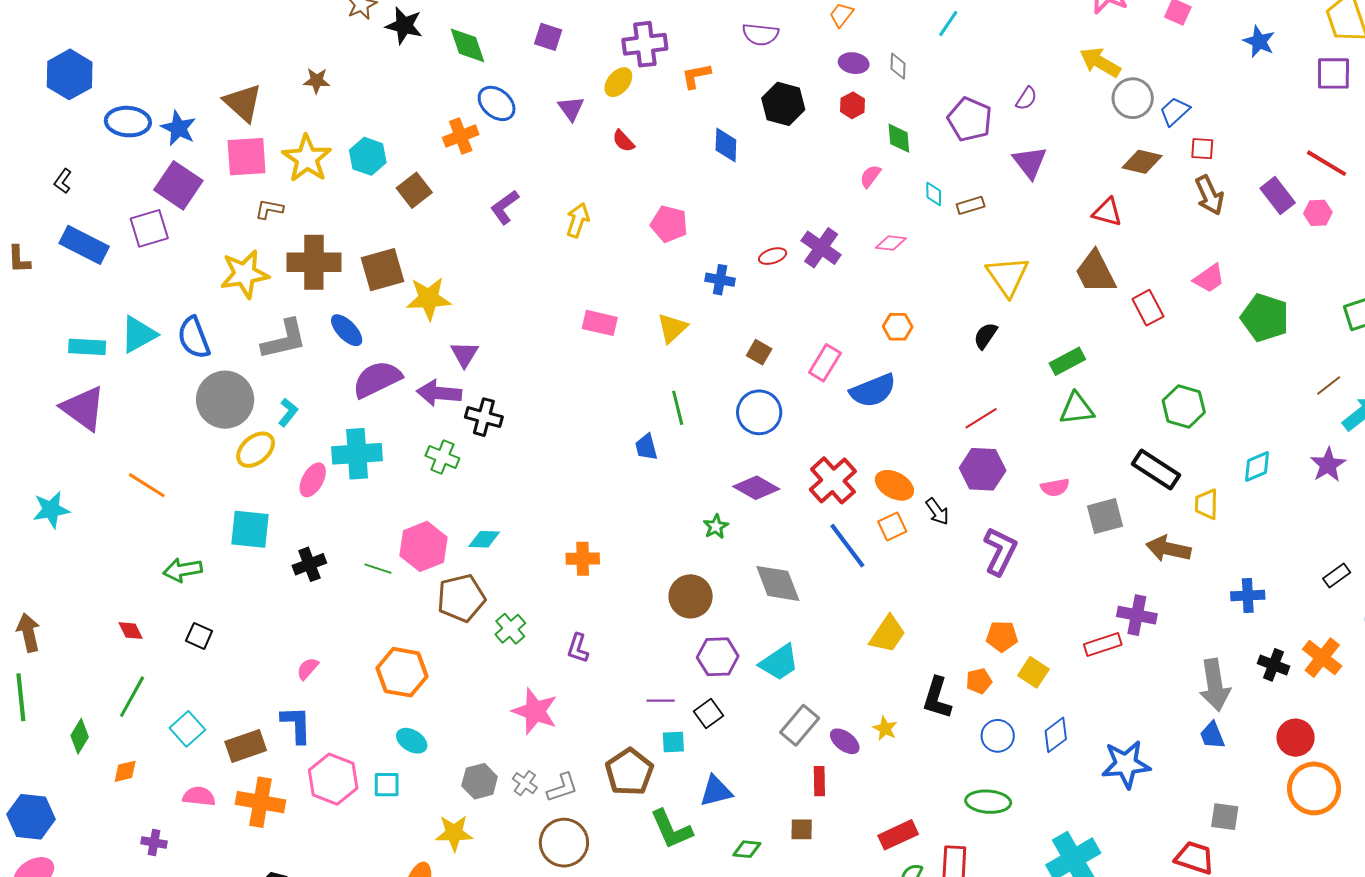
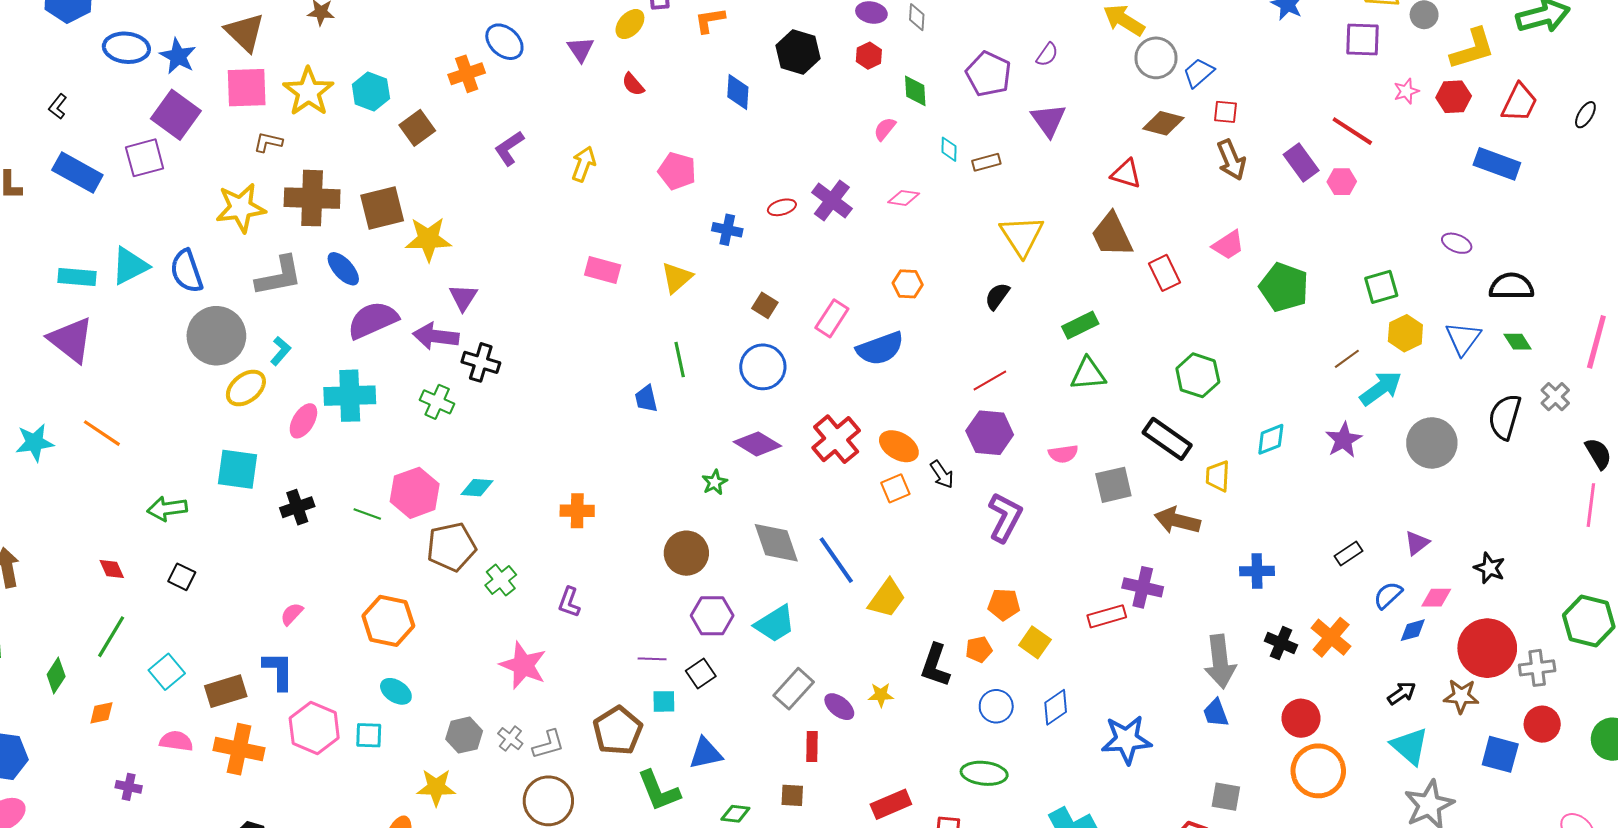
orange line: (147, 485) -> (102, 433), moved
blue line: (847, 546) -> (836, 560), moved
yellow star: (885, 729) -> (881, 695), turned -30

